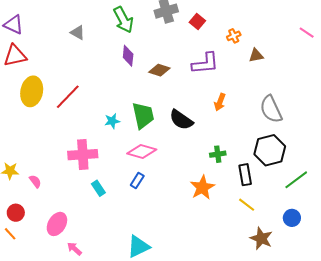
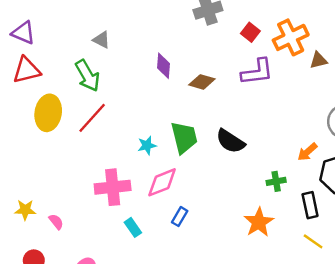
green arrow: (123, 20) -> (88, 76), moved
red square: (197, 21) -> (250, 32), moved
orange cross: (234, 36) -> (291, 37), size x2.0
orange arrow: (220, 102) -> (307, 152), moved, turned 30
pink diamond: (142, 151) -> (162, 182), moved, turned -36

